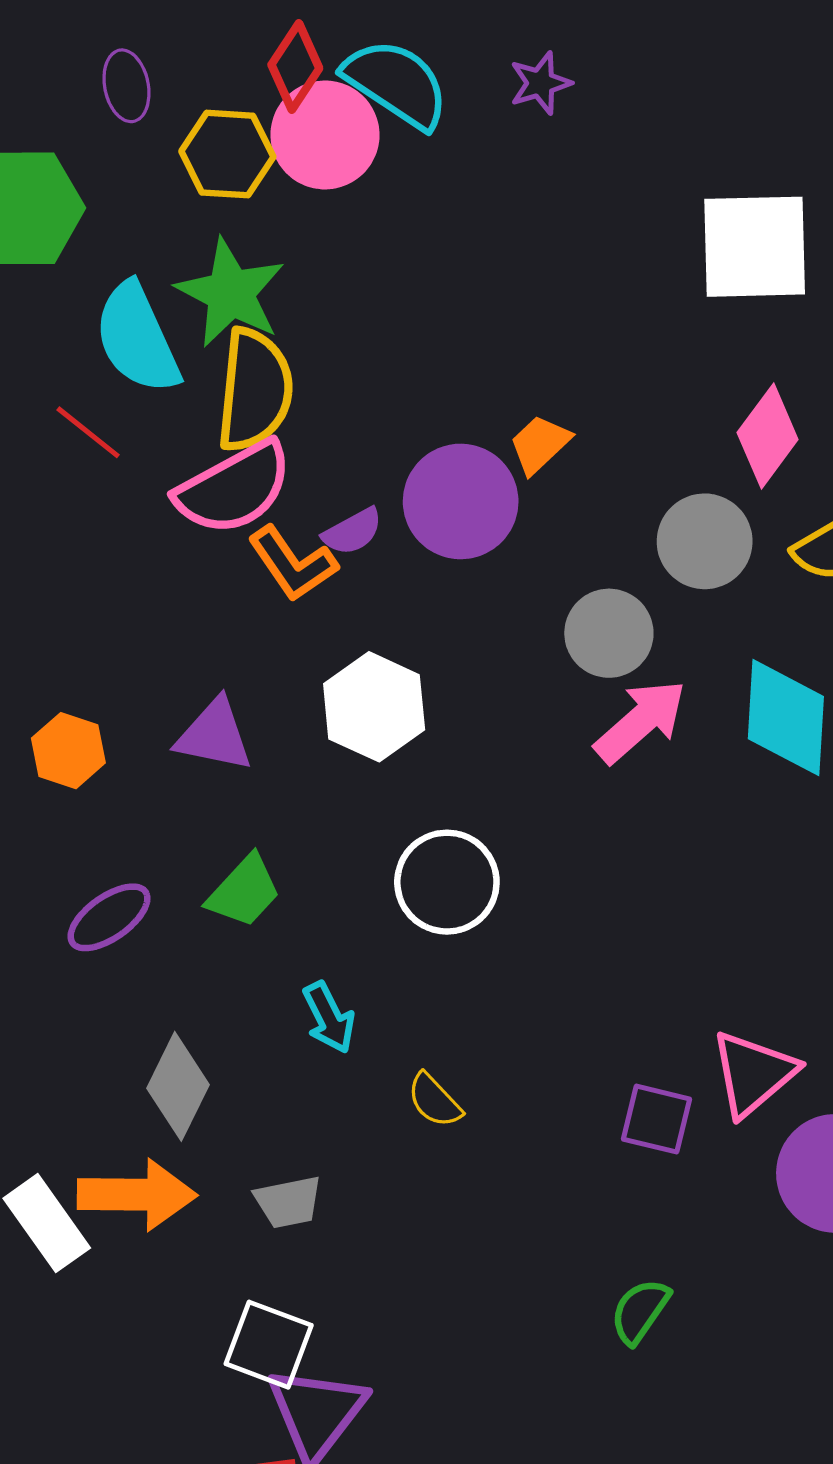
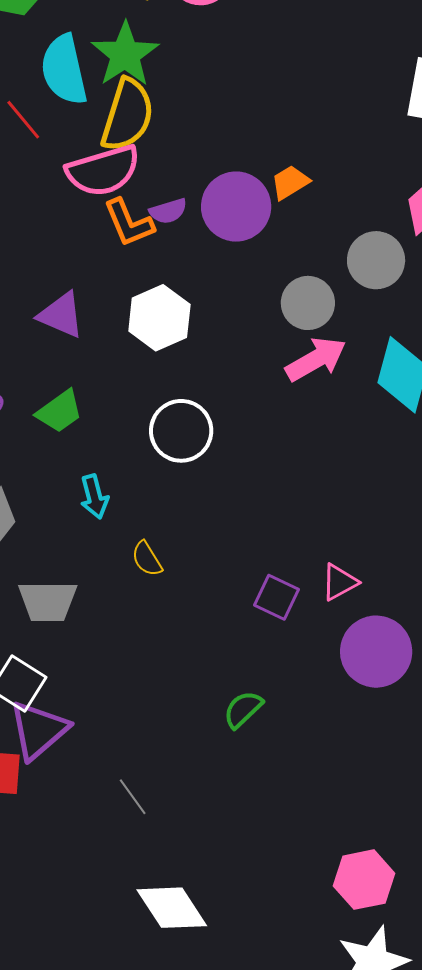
pink triangle: (753, 1073) -> (339, 582), size x0.7
gray trapezoid: (288, 1202) -> (48, 601), size x1.4

